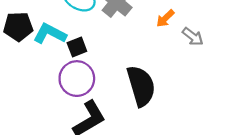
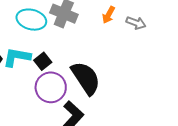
black semicircle: (141, 86) -> (86, 78), moved

